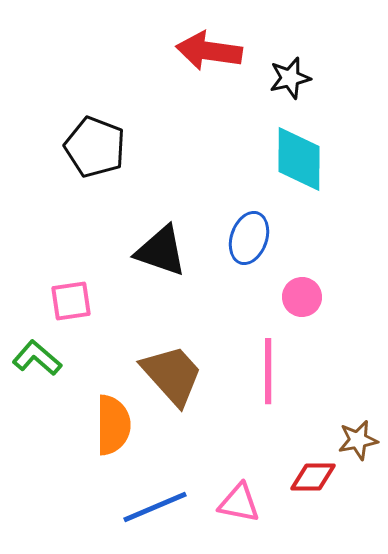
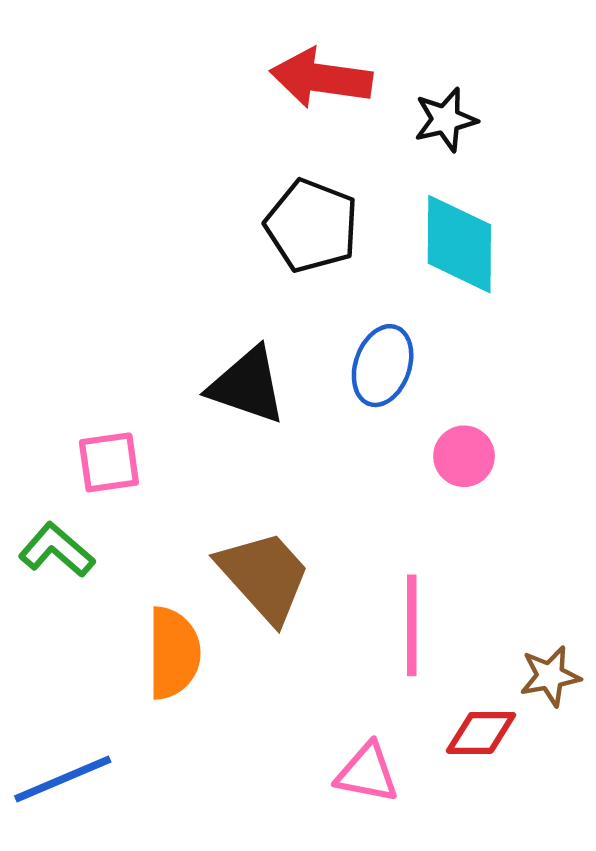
black pentagon: (95, 147) -> (312, 226), moved
pink line: (268, 371) -> (412, 625), moved
blue line: (155, 507) -> (63, 779), moved

